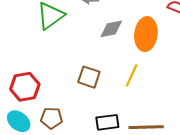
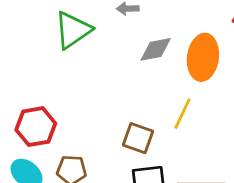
brown square: (89, 77) -> (138, 138), moved

